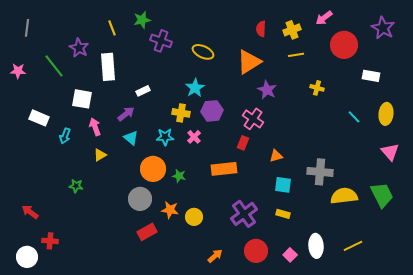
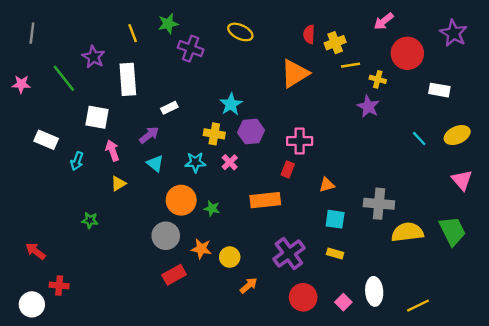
yellow cross: (292, 30) -> (335, 43), moved
yellow ellipse: (203, 52) -> (240, 32), moved
yellow cross: (317, 88) -> (378, 79), moved
purple star: (267, 90) -> (368, 107), moved
yellow ellipse: (386, 114) -> (457, 135), turned 60
pink cross: (253, 119) -> (300, 141), turned -35
yellow line: (353, 246) -> (418, 306), moved
orange arrow: (215, 256) -> (249, 285), moved

